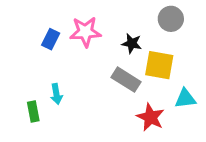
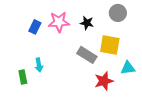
black star: (132, 43) -> (87, 23), moved
red star: (151, 117) -> (104, 81), turned 30

